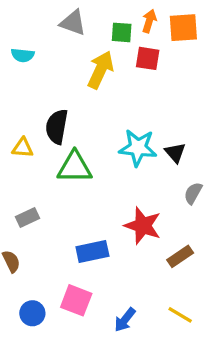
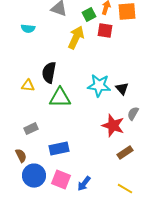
green square: (122, 32) -> (89, 15), turned -32
red star: (143, 226) -> (113, 126), moved
blue rectangle: (92, 252) -> (59, 149), moved
blue circle: (32, 313) -> (34, 176), moved, size x1.5
blue arrow: (125, 320) -> (84, 184), moved

